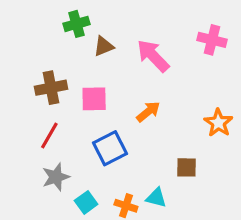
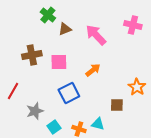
green cross: (77, 24) -> (48, 15), turned -35
orange star: (218, 123) -> (137, 87), moved
red line: (49, 136) -> (13, 91), moved

